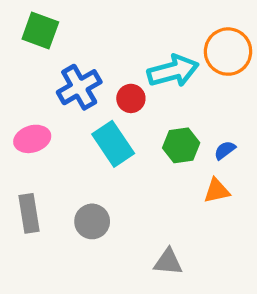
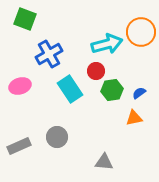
red circle: (131, 98) -> (96, 71), moved
gray rectangle: (29, 213) -> (19, 146), moved, turned 75

